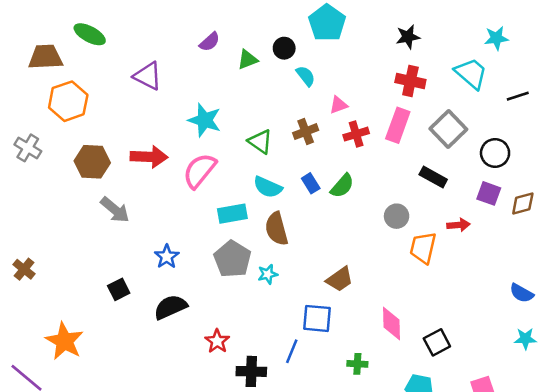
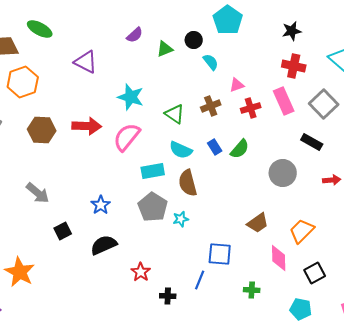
pink rectangle: (398, 125) -> (284, 101), turned -44
gray arrow: (115, 210) -> (38, 193), moved
gray circle: (397, 216) -> (283, 173), size x1.4
orange trapezoid: (423, 248) -> (302, 231), moved, turned 32
brown trapezoid: (340, 279) -> (258, 223), moved
black cross: (251, 371) -> (168, 296), size x0.7

